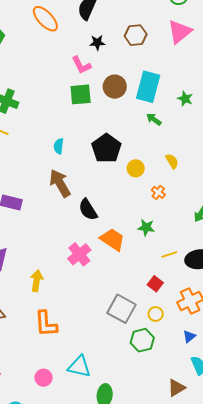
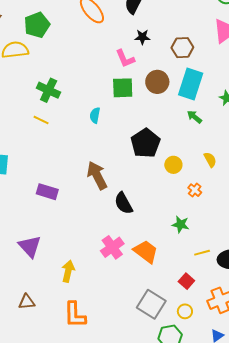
brown hexagon: (136, 35) -> (182, 48), moved
cyan semicircle: (59, 146) -> (95, 115), moved
orange trapezoid: (113, 239) -> (146, 251), moved

